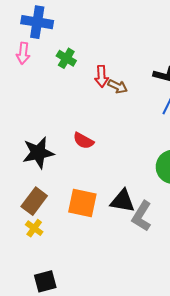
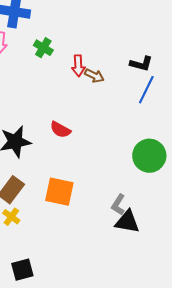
black triangle: (123, 201) -> (127, 222), moved
gray L-shape: (142, 216) -> (118, 205), size x0.7

